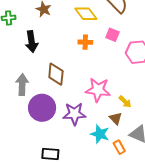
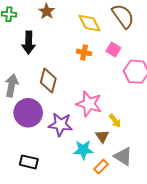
cyan star: (100, 134) -> (83, 150), turned -30
orange rectangle: (119, 147) -> (101, 167), turned 64

